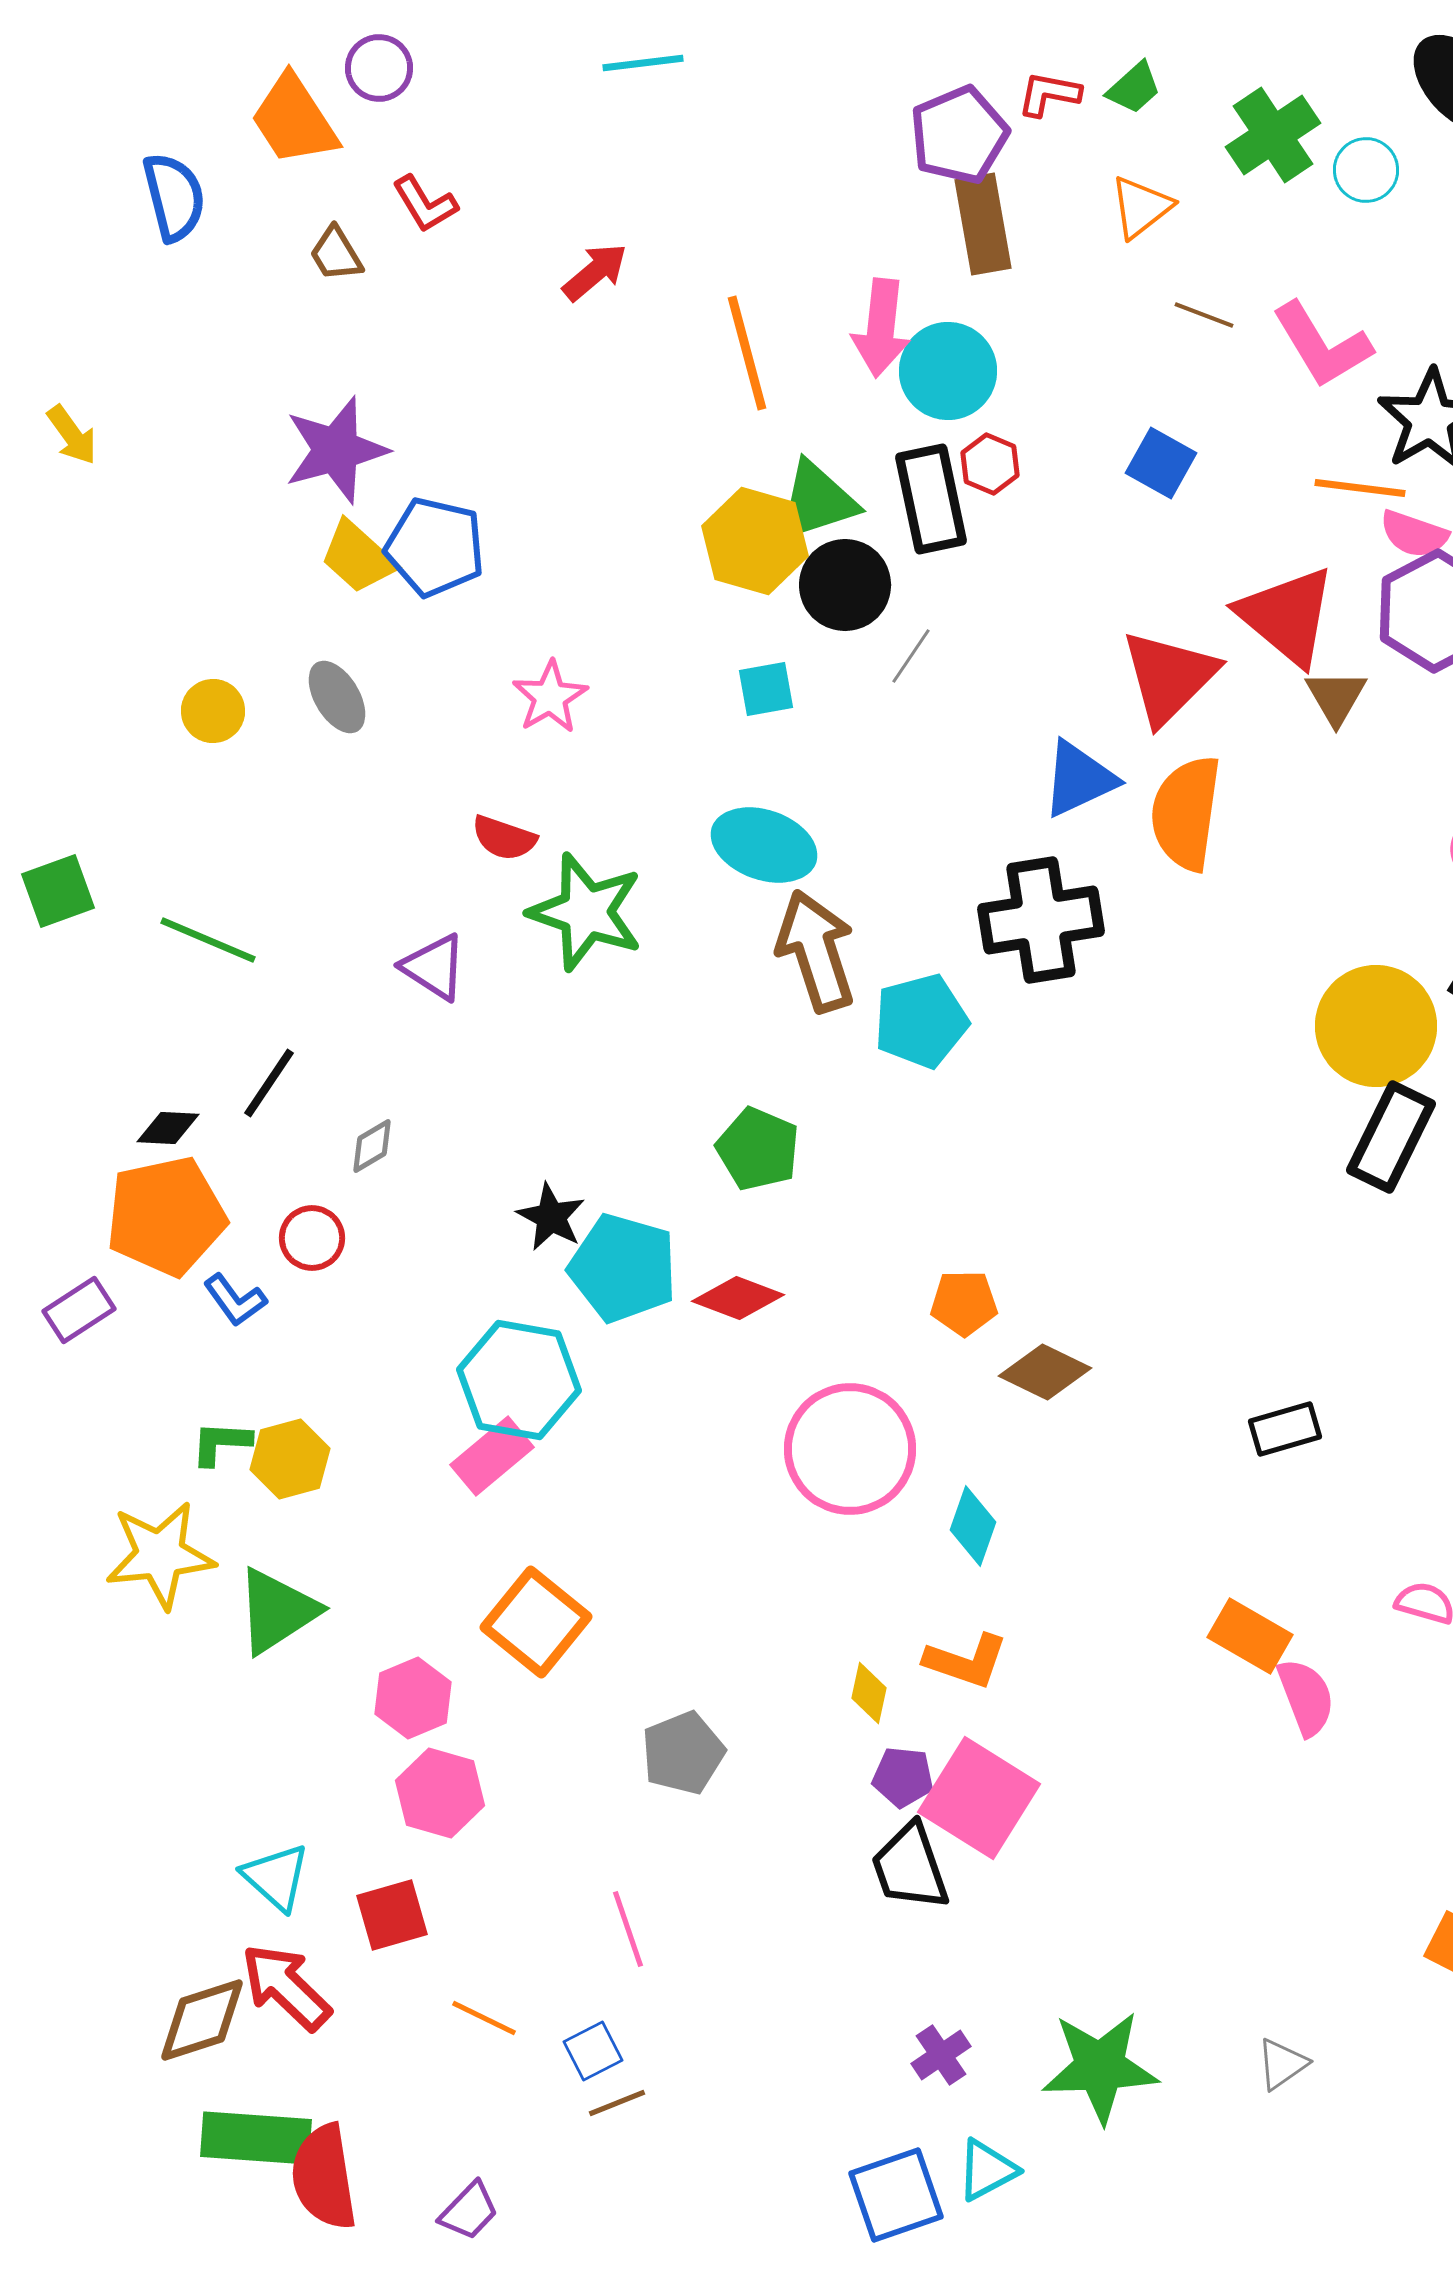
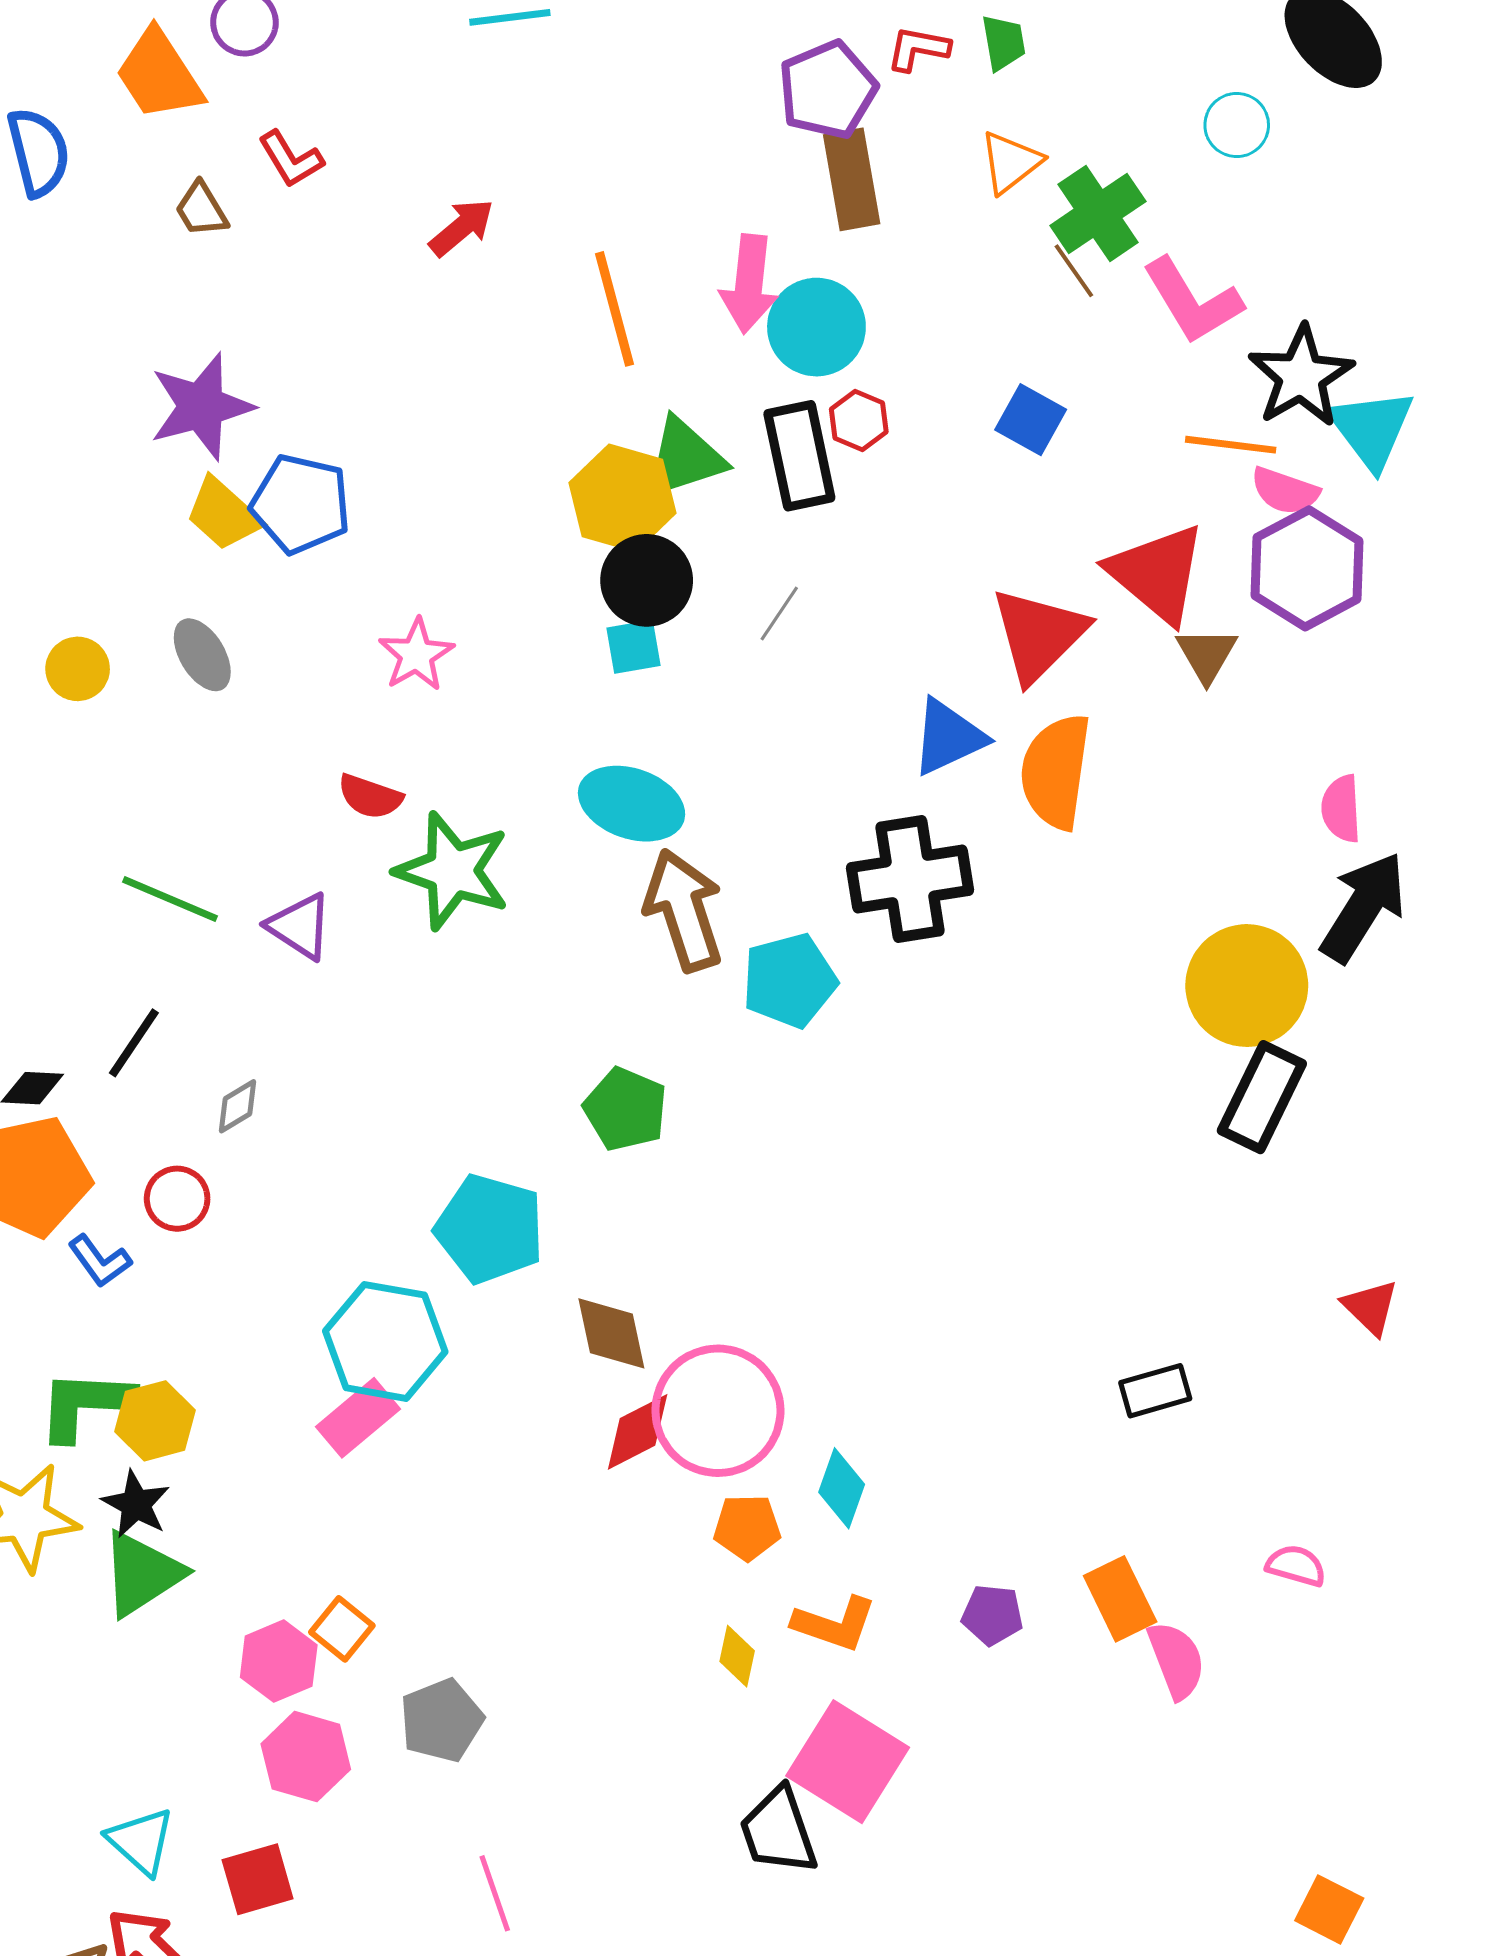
green trapezoid: (1134, 88) -> (1003, 43), turned -58
green cross: (1273, 135) -> (1098, 213), moved
brown line: (1204, 315) -> (1074, 271), turned 34
black circle: (845, 585) -> (647, 580), moved
green line: (208, 940) -> (170, 899), moved
black star: (551, 1217) -> (136, 1504), moved
red diamond: (738, 1298) -> (638, 1432), moved, turned -48
orange pentagon: (964, 1303) -> (747, 1527), moved
brown diamond: (1045, 1372) -> (611, 1333), moved, turned 52
green L-shape: (221, 1443) -> (86, 1405), size x1.6
orange square: (536, 1622) -> (342, 1629), moved, size x0.6
orange rectangle: (1250, 1636) -> (1120, 1599), turned 34
gray pentagon: (683, 1753) -> (442, 1720), moved
purple pentagon: (903, 1777) -> (992, 1615), moved

